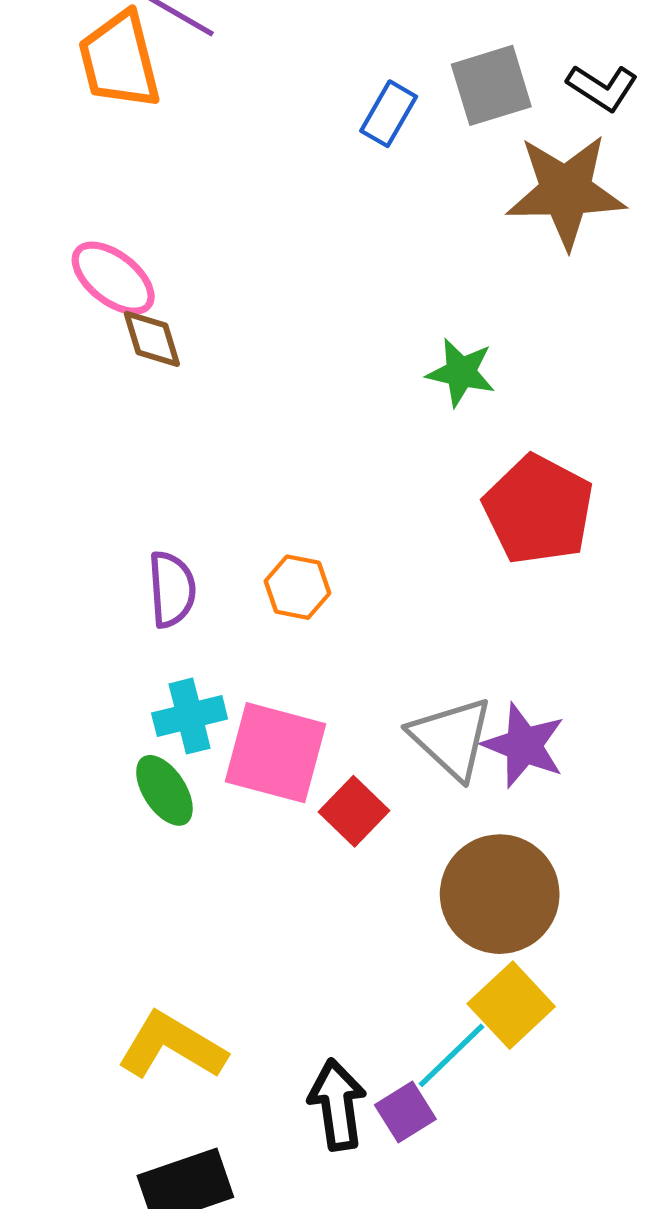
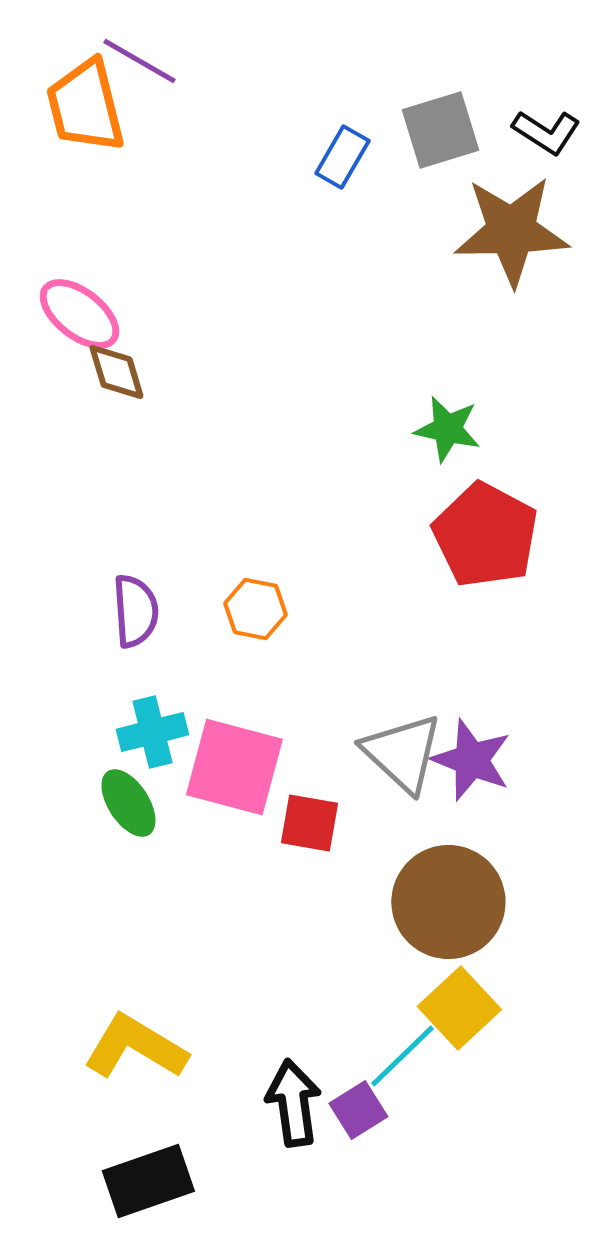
green star: (461, 372) -> (447, 429), moved
red square: (354, 811) -> (309, 823), turned -34

